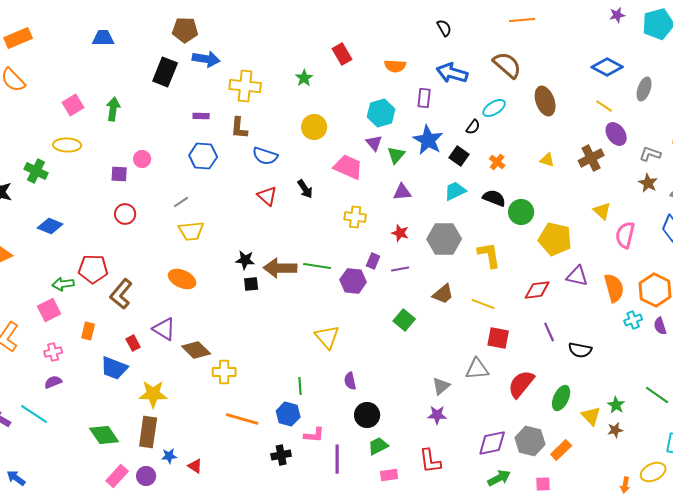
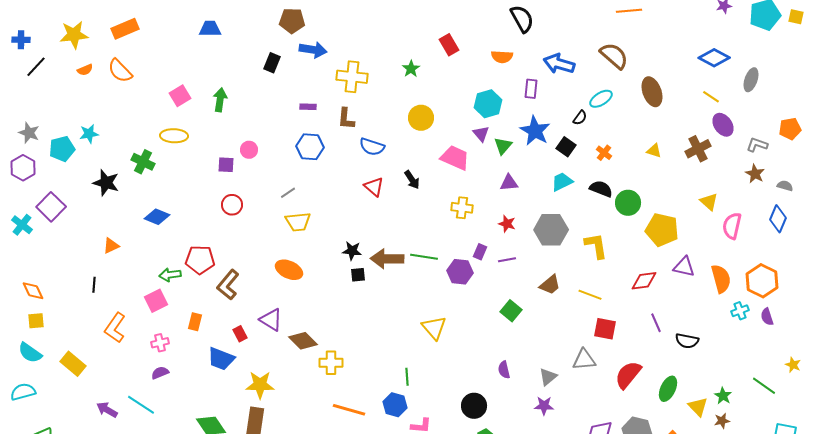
black semicircle: (444, 28) -> (522, 19), moved, size x1.6
black rectangle: (165, 72) -> (272, 63), size x0.7
purple semicircle: (350, 381) -> (504, 370), moved

